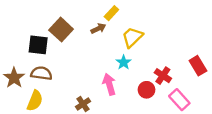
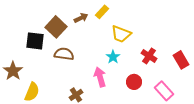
brown arrow: (98, 28) -> (81, 18), moved
yellow trapezoid: (132, 37) -> (121, 34), turned -115
brown semicircle: (41, 73) -> (64, 54), moved
red cross: (163, 76) -> (149, 56), moved

